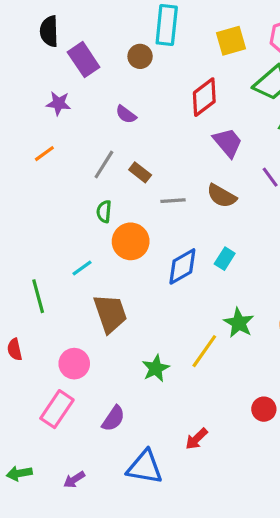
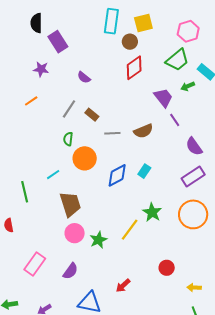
yellow square: (231, 41) -> (143, 23), moved
brown circle: (140, 56) -> (130, 42), moved
purple trapezoid: (228, 143) -> (163, 98), moved
brown semicircle: (222, 196) -> (143, 131), turned -54
pink circle: (74, 364) -> (75, 233), moved

